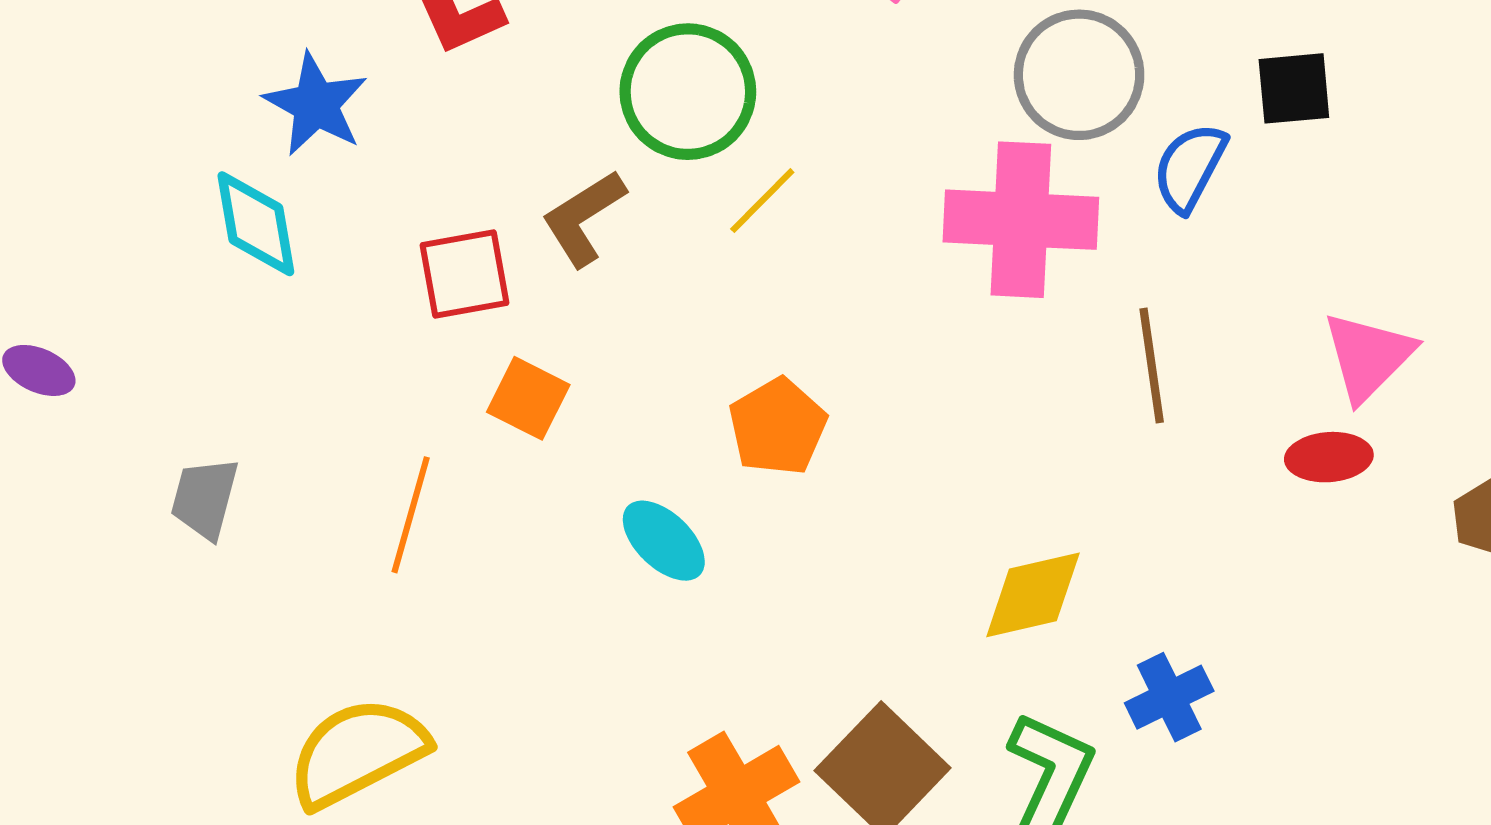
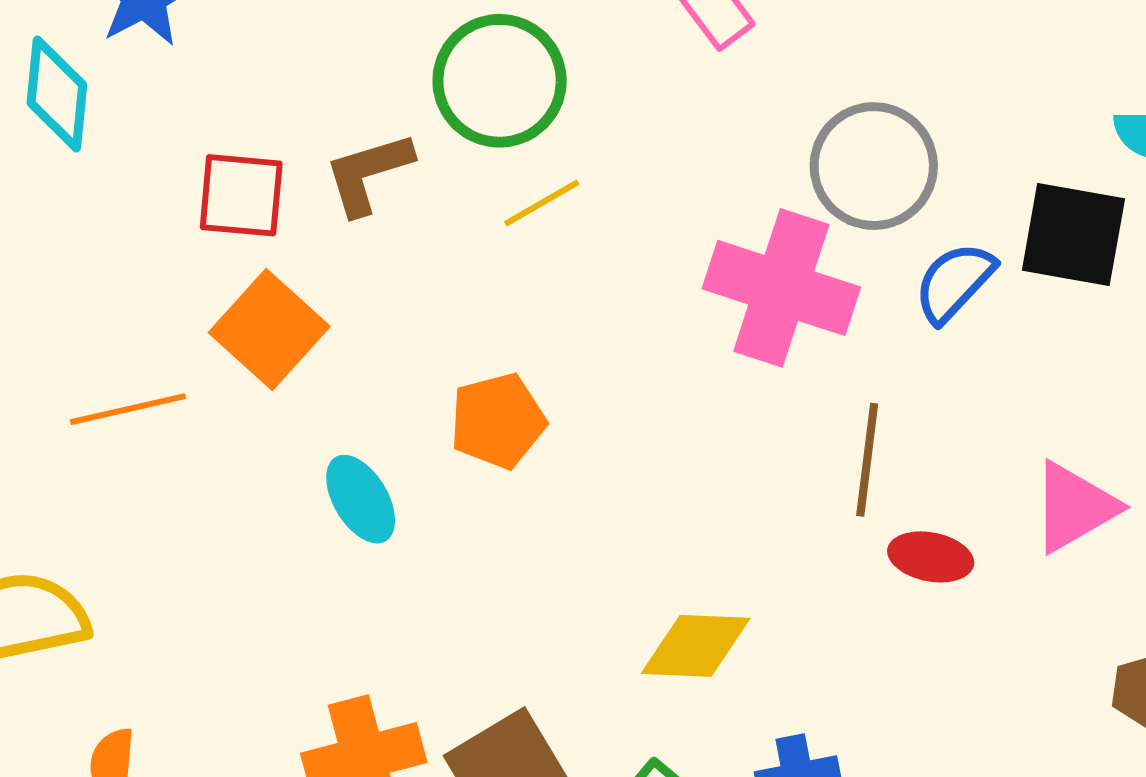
black square: (1294, 88) -> (1073, 234), size x1.4
orange square: (528, 398) -> (269, 329), size x1.4
red ellipse: (1329, 457) -> (931, 557), moved
orange line: (411, 515) -> (128, 409), turned 46

